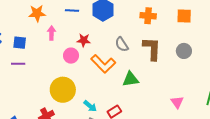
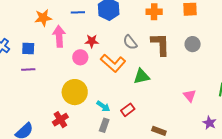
pink arrow: (51, 33) -> (59, 36), size x1.5

